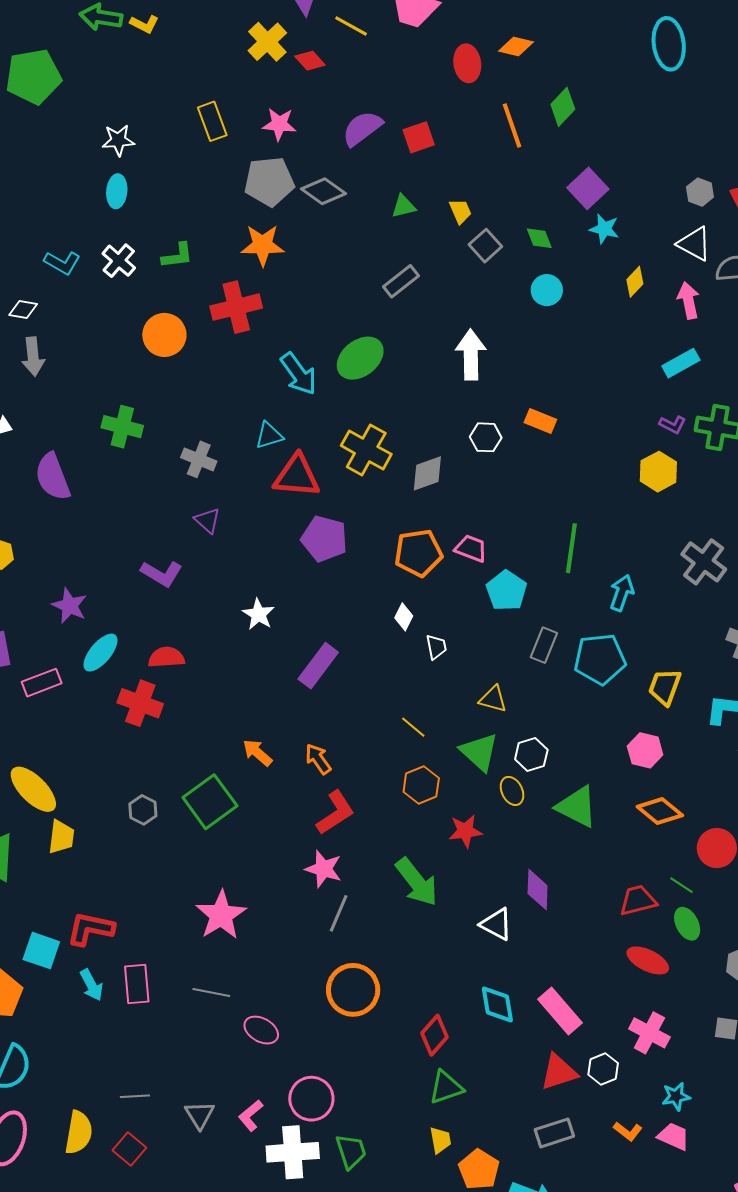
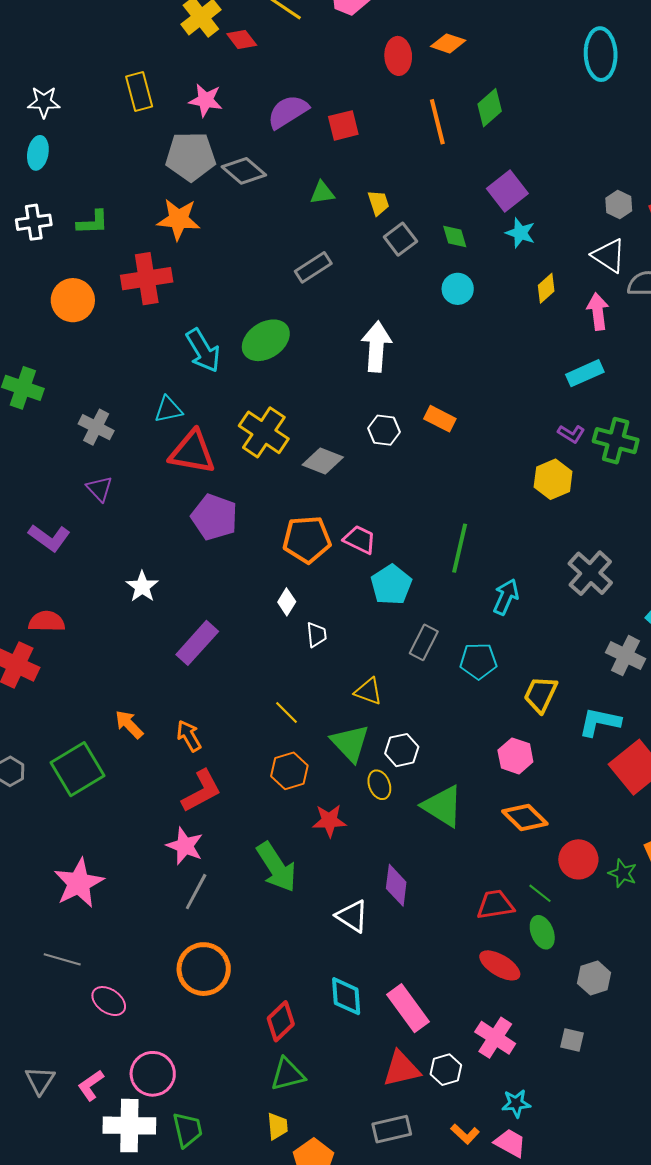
white cross: (119, 261) -> (34, 222), turned 36
gray diamond: (427, 473) -> (323, 461), turned 36
cyan pentagon: (600, 659) -> (478, 661), size x0.7

